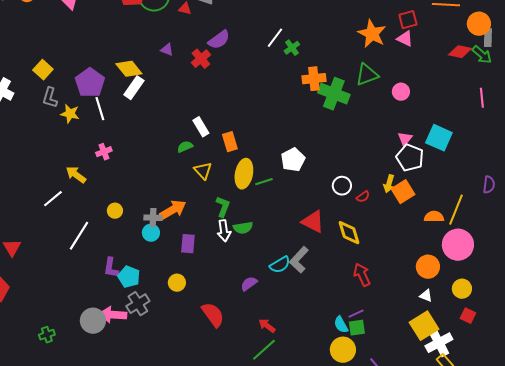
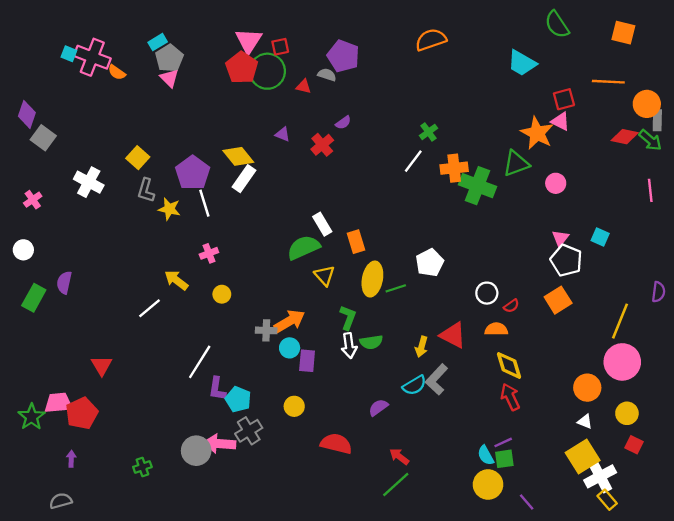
orange star: (372, 34) -> (537, 133), moved
white line: (275, 38) -> (413, 161), moved
purple semicircle: (219, 40) -> (343, 123), size x0.6
cyan square: (439, 138) -> (600, 237), size x0.6
green semicircle: (185, 147) -> (304, 248), size x1.8
yellow arrow: (389, 184) -> (421, 347), moved
yellow circle: (115, 211) -> (222, 294), moved
orange semicircle: (434, 217) -> (496, 329), moved
cyan circle: (151, 233) -> (290, 348), moved
yellow diamond: (349, 233) -> (509, 365), moved
white line: (79, 236) -> (200, 362), moved
red semicircle: (213, 315) -> (336, 444), turned -40

